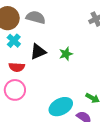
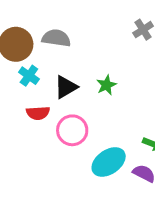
pink circle: (15, 90) -> (72, 130), moved

